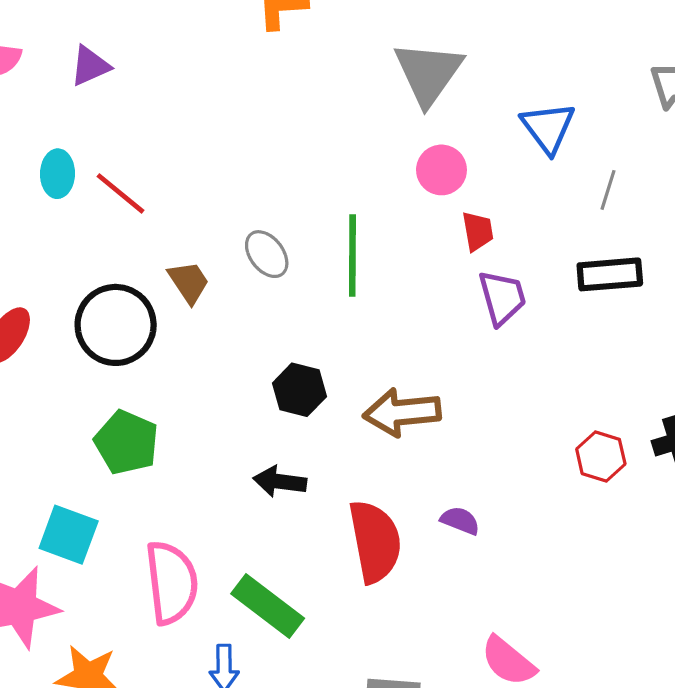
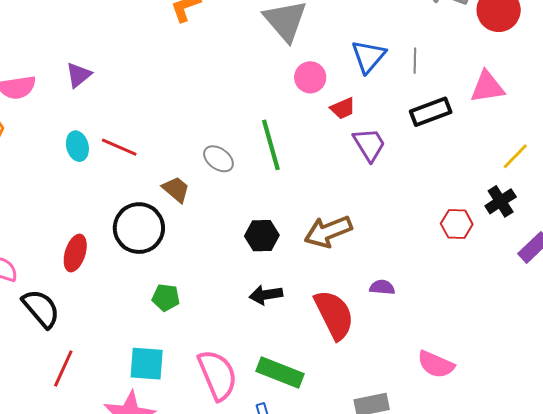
blue triangle: (548, 128) -> (369, 56), moved, turned 33
red trapezoid: (478, 231) -> (343, 108), turned 92
green pentagon: (127, 442) -> (166, 297), size x0.7

